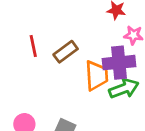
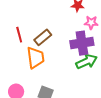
orange trapezoid: (97, 75) -> (36, 58), moved

